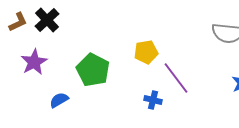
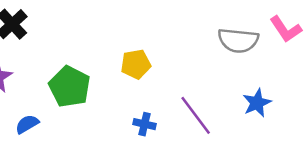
purple line: (176, 78) -> (196, 115), moved

